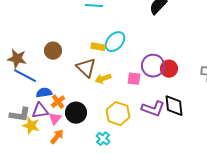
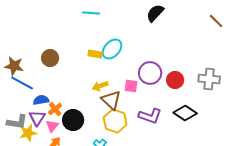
brown triangle: (86, 68) -> (111, 100), moved
red circle: (169, 69) -> (175, 80), moved
black diamond: (174, 106) -> (185, 113), moved, turned -50
purple triangle: (40, 111) -> (37, 118), turned -48
yellow star: (31, 126) -> (28, 133), turned -30

